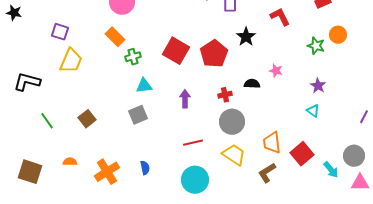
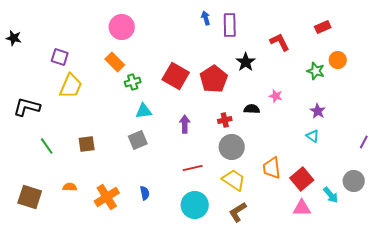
brown square: (87, 119) -> (87, 144), turned 30
brown L-shape: (267, 173) -> (238, 212), moved
pink triangle: (360, 183) -> (302, 208), moved

